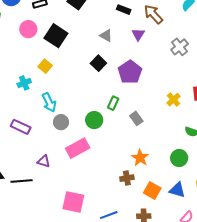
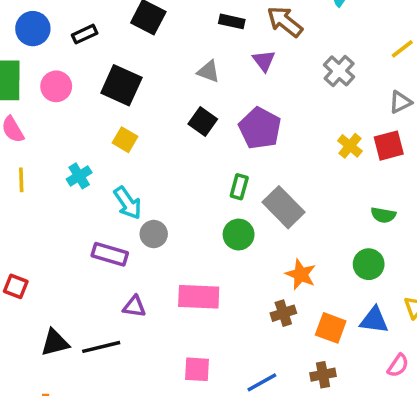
pink circle: (28, 29) -> (56, 86), moved
yellow square: (45, 66) -> (125, 140), moved
yellow cross: (173, 100) -> (350, 146), moved
gray rectangle: (136, 118) -> (284, 207), size x1.6
green circle: (94, 120) -> (239, 235), moved
purple rectangle: (21, 127) -> (110, 254), moved
pink rectangle: (78, 148) -> (199, 297), moved, turned 40
pink square: (73, 202) -> (197, 369), size x0.7

